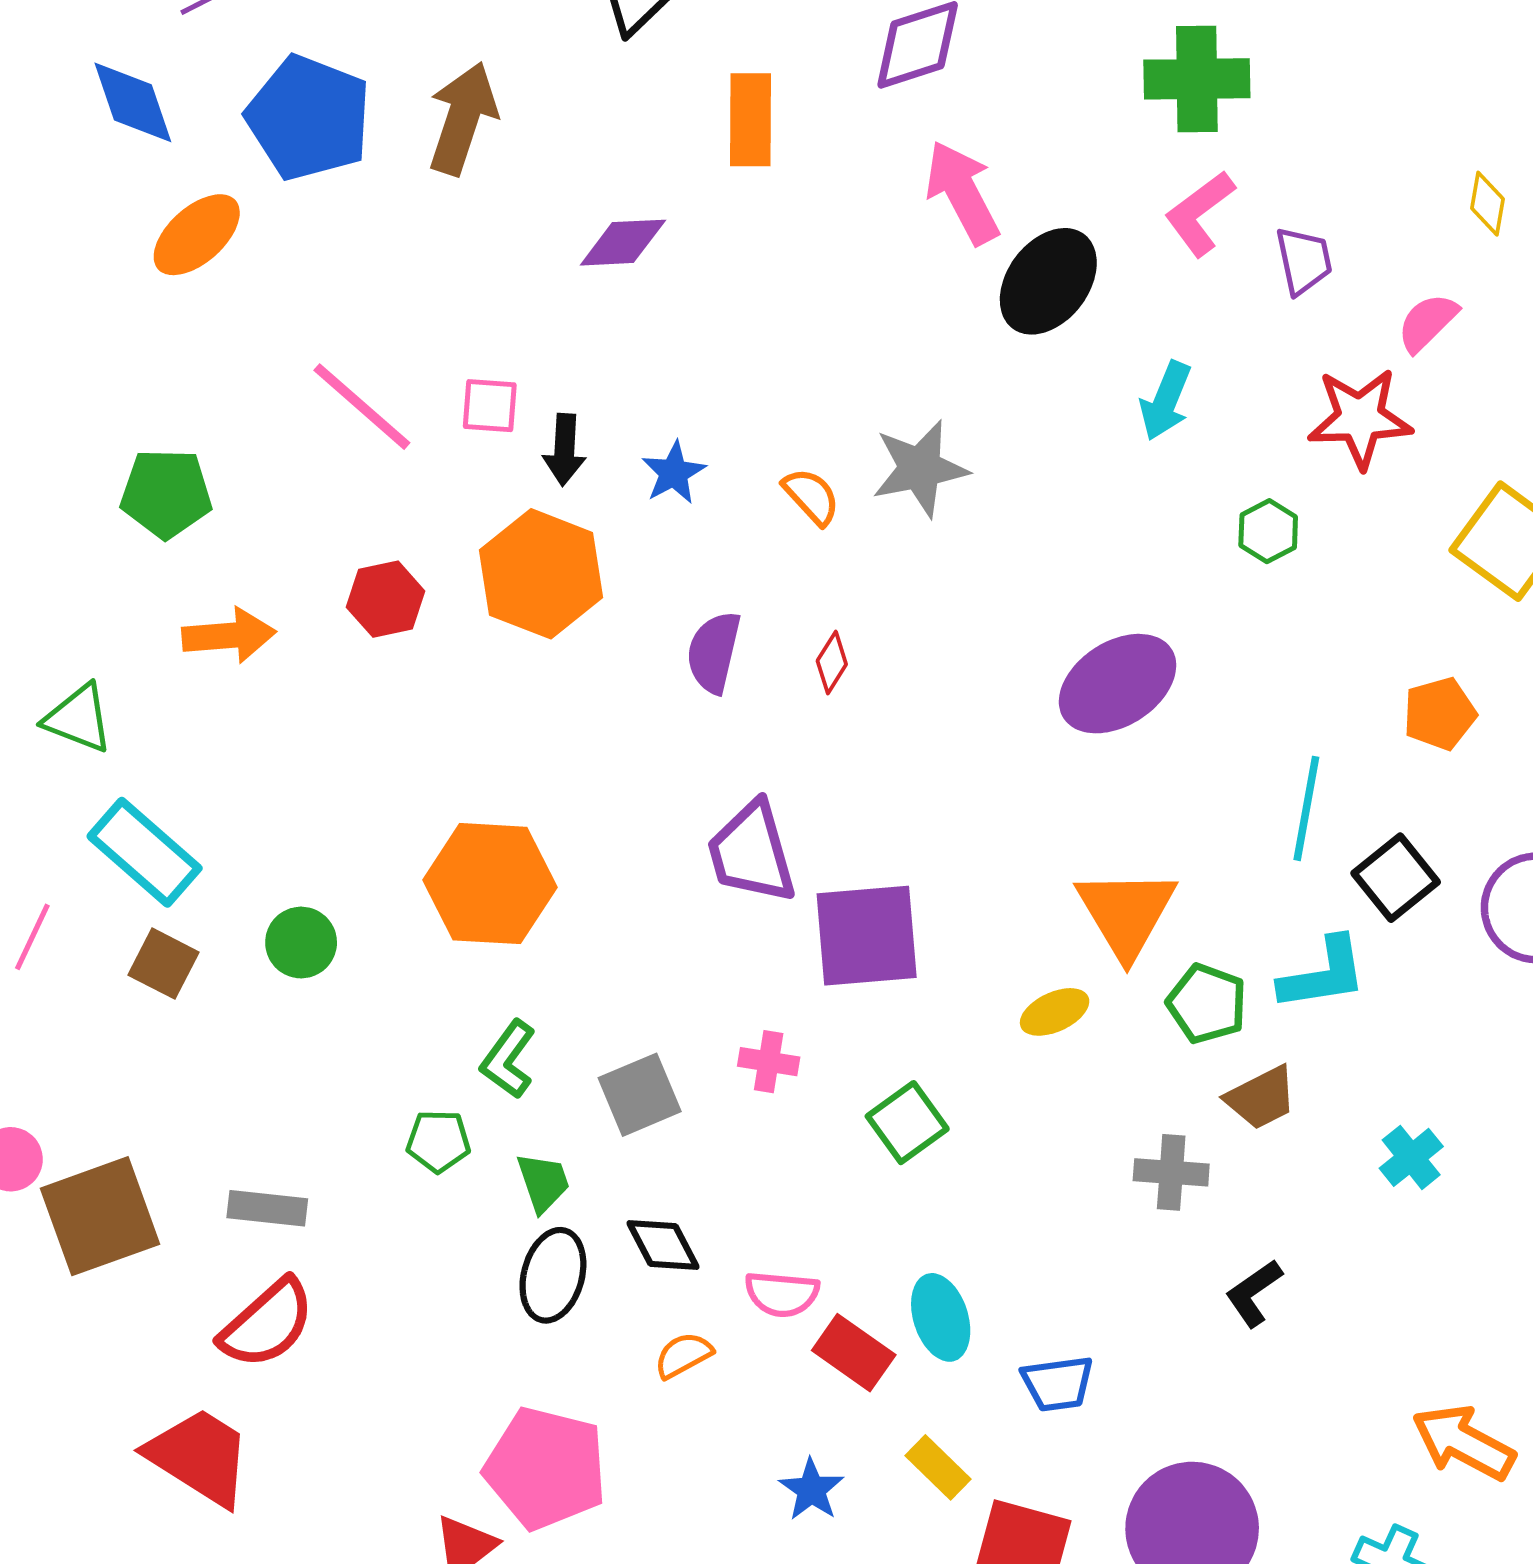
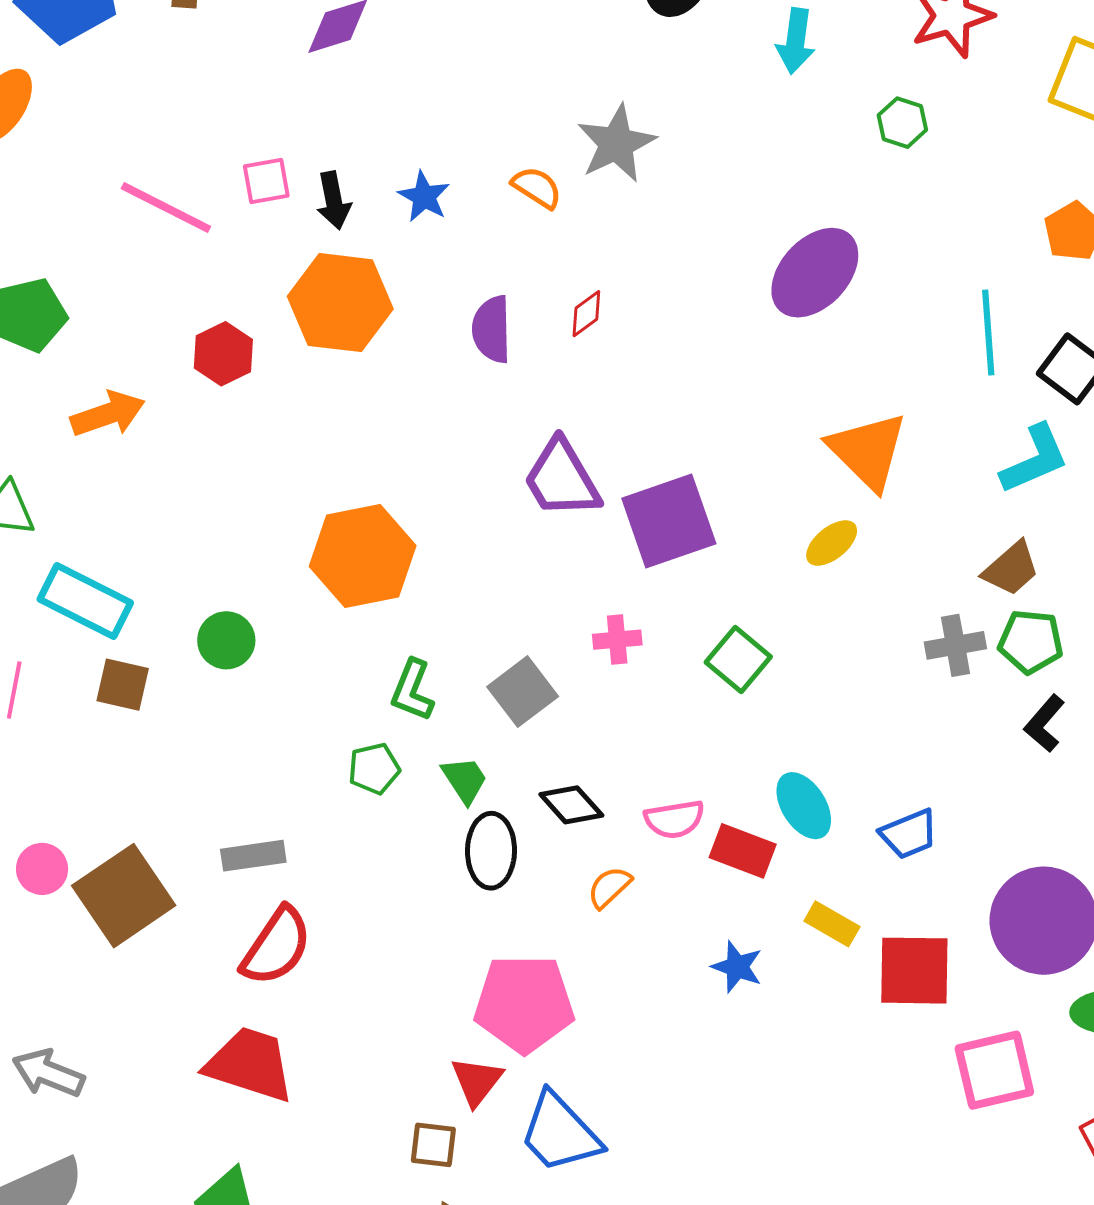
red diamond: (832, 662) -> (586, 314), turned 36
green pentagon: (1207, 1004) -> (1031, 642), moved

